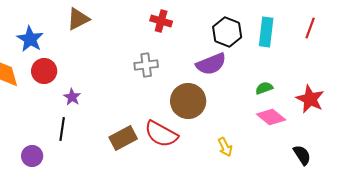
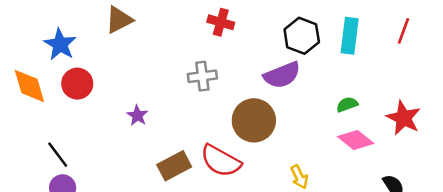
purple star: (72, 97) -> (137, 115), moved
black line: (62, 129) -> (58, 155), moved, turned -45

